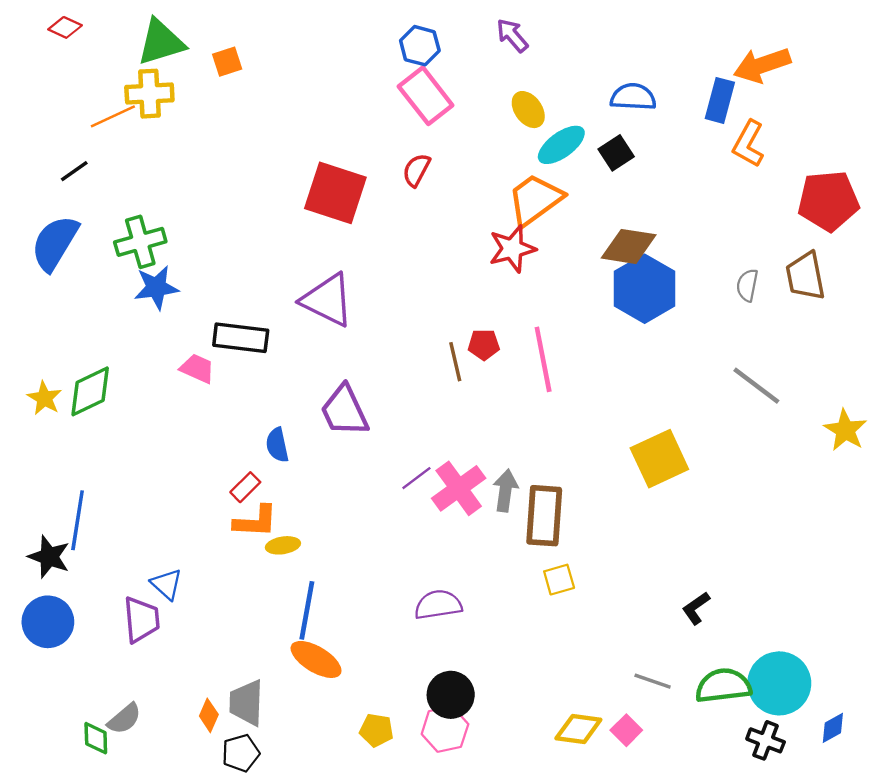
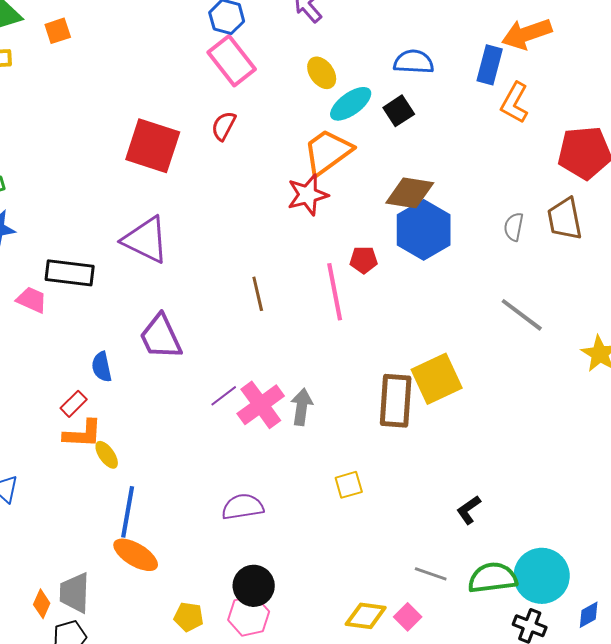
red pentagon: (484, 345) -> (364, 260), moved
brown rectangle: (544, 516) -> (396, 401), moved
yellow ellipse: (283, 545) -> (107, 455), turned 64

